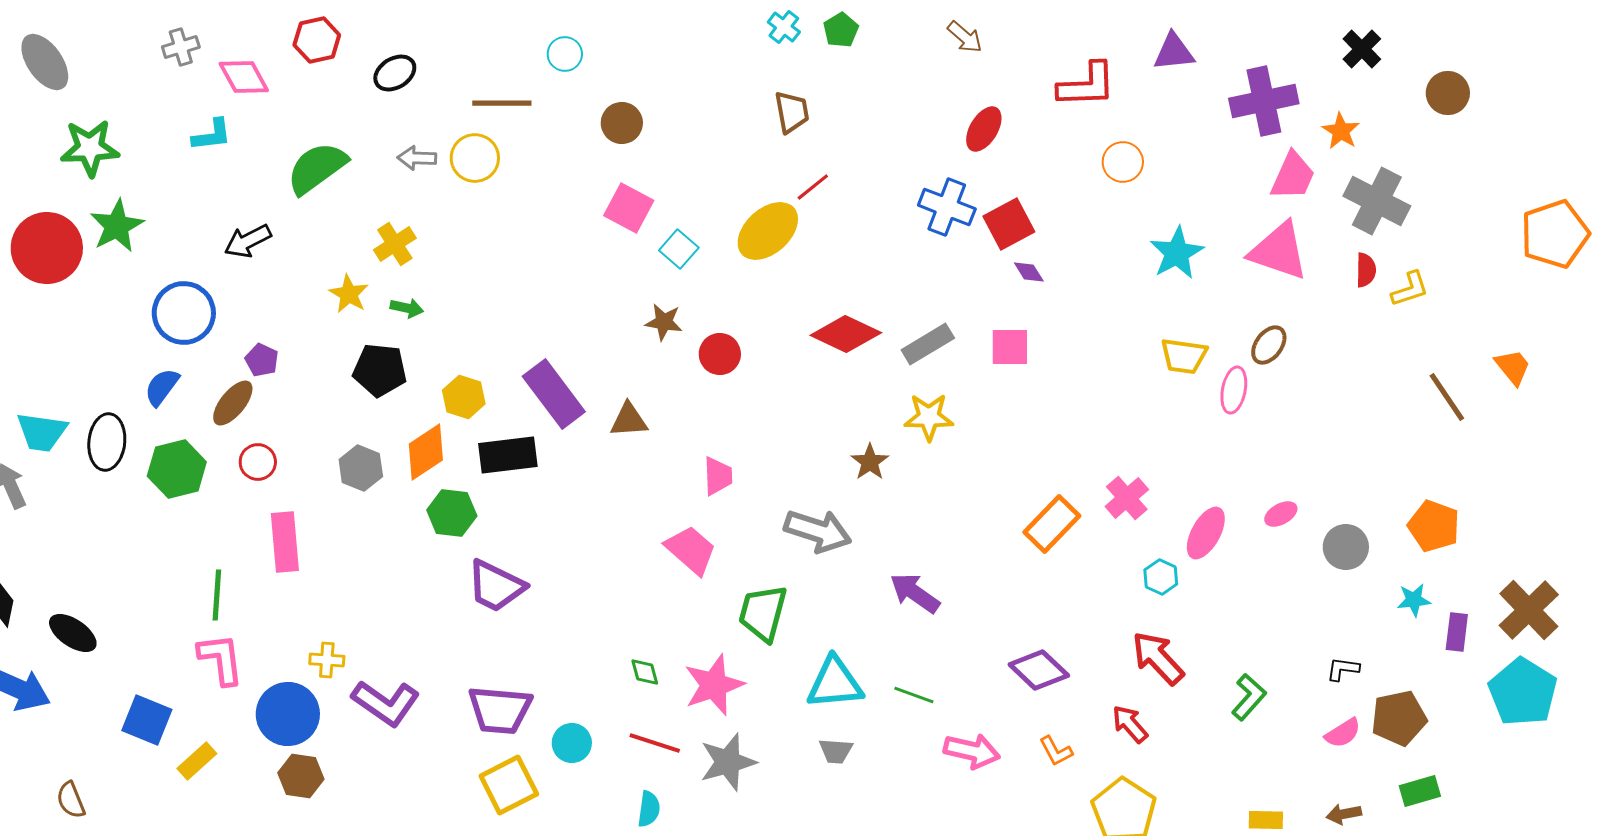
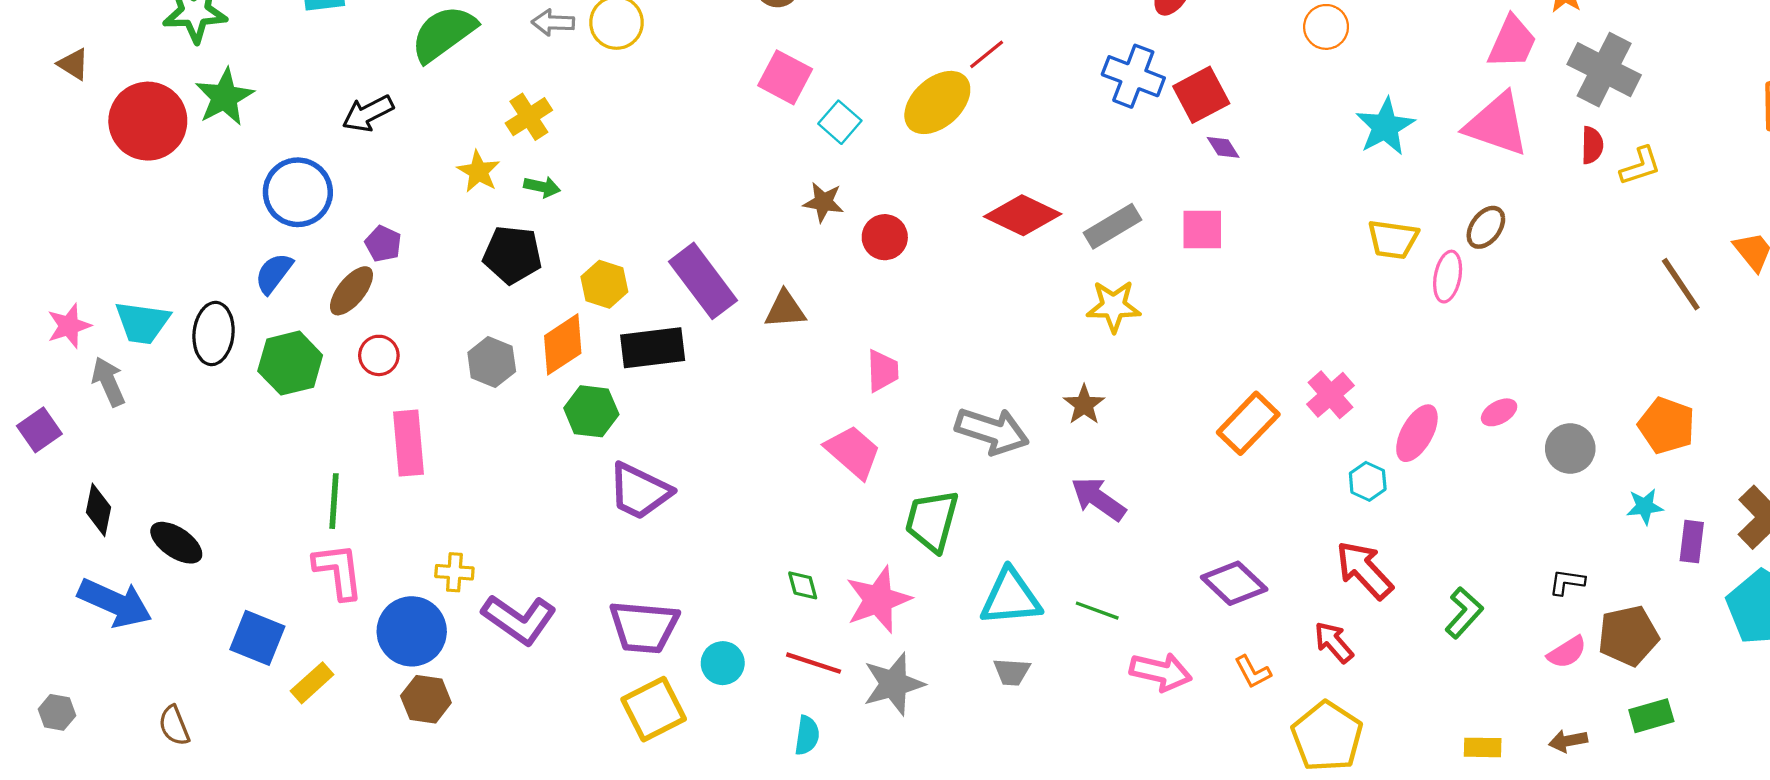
brown star: (870, 462) -> (1084, 405), moved

